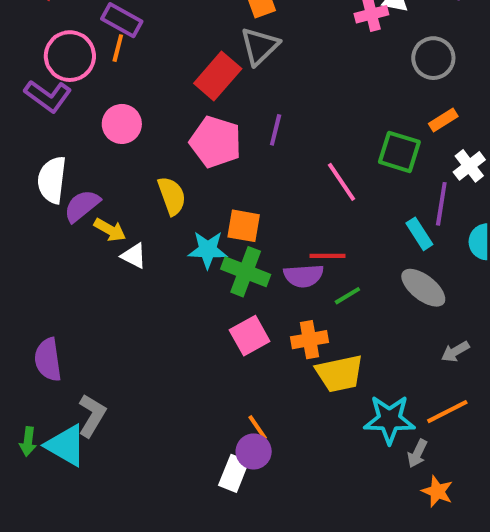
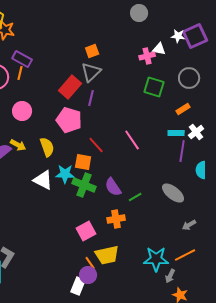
gray circle: (433, 58) -> (189, 78), moved
purple line: (276, 130) -> (91, 98), moved
green square: (399, 152) -> (154, 87), moved
yellow arrow: (110, 230) -> (18, 145), moved
cyan rectangle: (419, 234) -> (176, 133), moved, turned -56
white triangle: (134, 256) -> (43, 180), moved, size x1.5
red line: (327, 256) -> (96, 145), moved, turned 48
purple semicircle: (304, 276) -> (113, 187), turned 60
pink square: (250, 336) -> (86, 231), moved
yellow trapezoid: (339, 374) -> (107, 255), moved

